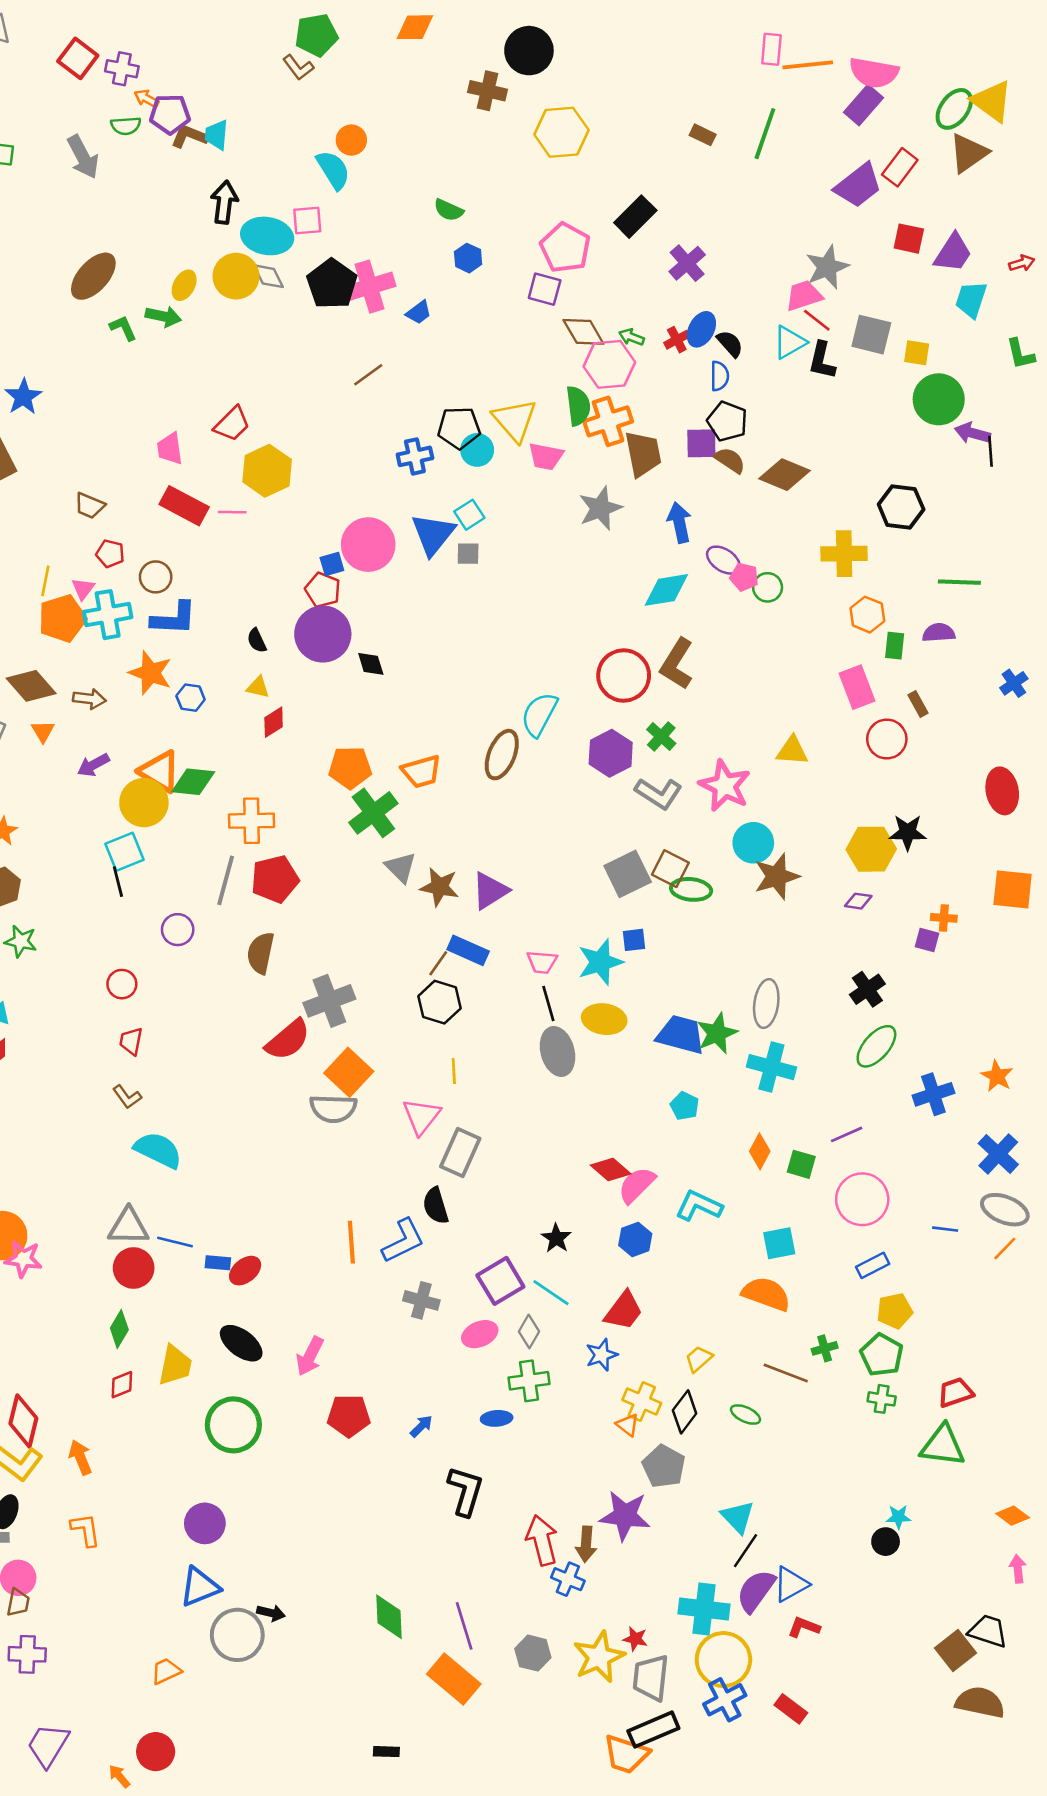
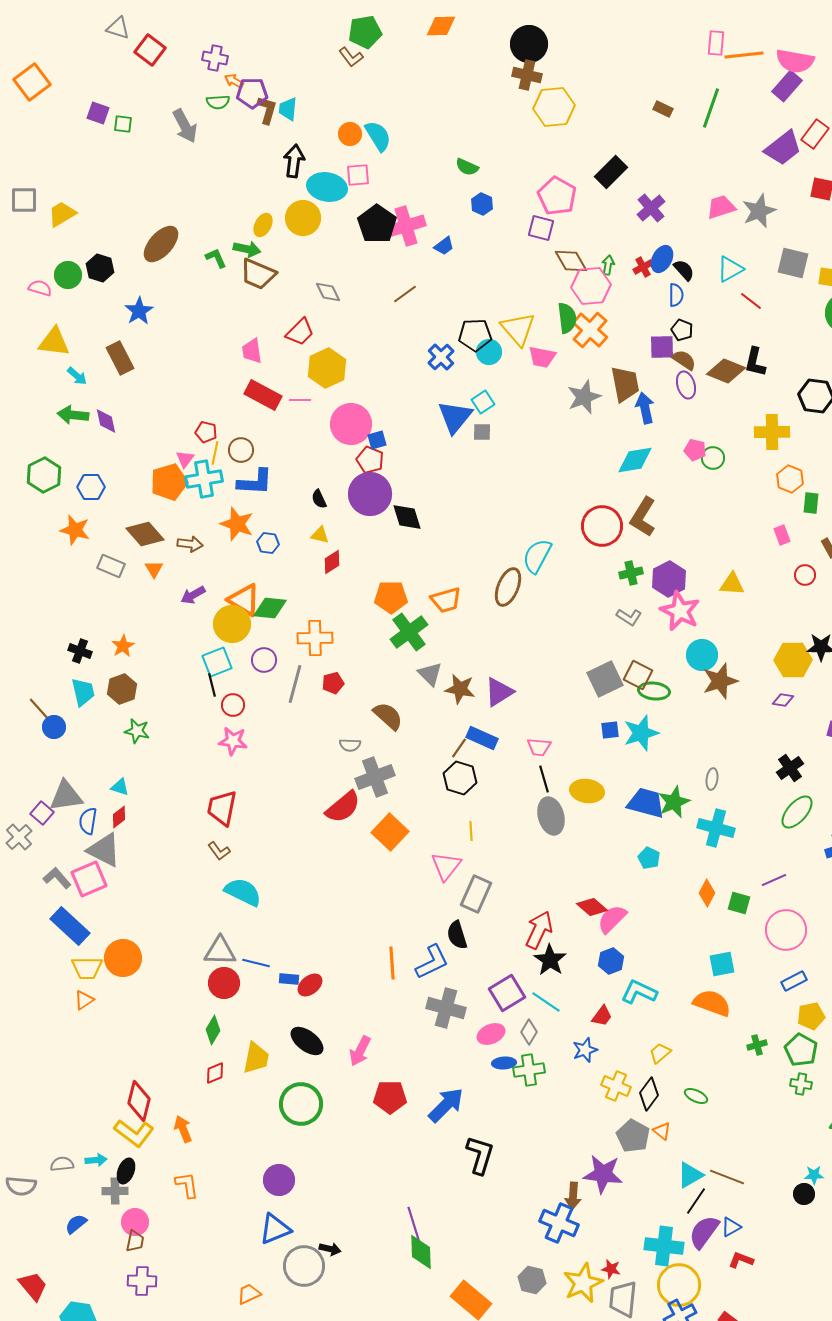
red square: (78, 58) -> (150, 50), moved
brown cross: (487, 91) -> (527, 75), moved
brown L-shape: (189, 136) -> (267, 110), turned 84
orange circle: (351, 140) -> (350, 134), moved
brown ellipse: (93, 276) -> (161, 244), moved
gray diamond: (268, 276) -> (328, 292), moved
pink trapezoid: (804, 296) -> (721, 207), moved
red line: (817, 320) -> (751, 301), moved
green arrow: (631, 337) -> (608, 265), turned 78
black L-shape: (822, 360) -> (755, 362), moved
orange cross: (608, 421) -> (590, 330), turned -30
black pentagon: (727, 421) -> (682, 330), size x0.7
brown trapezoid: (643, 454) -> (625, 384), moved
blue cross: (415, 456) -> (441, 357), turned -32
brown trapezoid: (89, 506) -> (258, 274), moved, size x1.5
pink circle: (368, 545) -> (351, 424), moved
purple ellipse: (723, 560) -> (686, 385), moved, turned 40
yellow line: (45, 581) -> (215, 453), moved
black diamond: (371, 664) -> (407, 517), size x1.4
pink rectangle: (857, 687) -> (782, 535), size x0.6
green cross: (661, 736) -> (631, 573), turned 35
red circle: (887, 739) -> (805, 575), size x0.7
purple hexagon: (611, 753) -> (669, 579), moved
gray L-shape: (659, 793) -> (629, 617), size x0.7
red pentagon: (275, 879) -> (333, 683), size x0.6
purple circle: (178, 930) -> (264, 660), moved
brown semicircle: (261, 953) -> (388, 716), moved, turned 120
cyan star: (600, 962) -> (641, 733), moved
red circle: (122, 984) -> (233, 705), moved
gray ellipse: (766, 1004) -> (712, 779), size x0.6
red trapezoid: (131, 1041) -> (222, 808), size x1.6
gray semicircle: (333, 1109) -> (350, 745), moved, size x0.6
cyan L-shape: (699, 1206) -> (639, 992), moved
black star: (556, 1238) -> (550, 960), size x1.4
pink star: (23, 1259) -> (233, 741), moved
gray cross: (421, 1300) -> (446, 1008), size x1.4
red trapezoid: (624, 1311) -> (602, 1016), size x0.7
brown line: (786, 1373) -> (727, 1177), moved
blue ellipse: (497, 1418) -> (504, 1063), moved
orange triangle: (628, 1425) -> (662, 1131), moved
blue arrow: (421, 1426) -> (446, 1105), size x2.0
cyan triangle: (738, 1517) -> (690, 1175), turned 44
red arrow: (542, 1540) -> (539, 930), moved, turned 39
blue cross: (568, 1579) -> (559, 1223), size x1.5
blue triangle: (791, 1584) -> (731, 1227), size x0.7
purple line: (464, 1626) -> (414, 1225), moved

